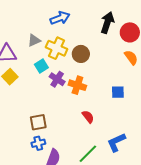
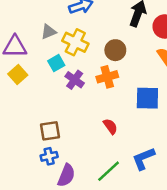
brown circle: (81, 54) -> (115, 50), moved
orange cross: (77, 85) -> (107, 77), moved, turned -36
blue square: (118, 92) -> (147, 98), size x1.5

